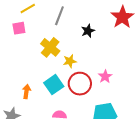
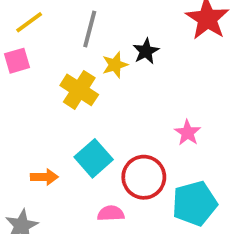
yellow star: (70, 61) -> (115, 65), moved
red circle: (80, 84) -> (144, 177), moved
orange arrow: (27, 92) -> (44, 177), turned 88

